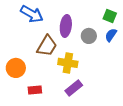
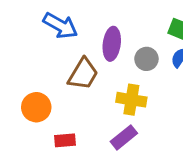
yellow cross: (68, 63) -> (131, 100), moved

